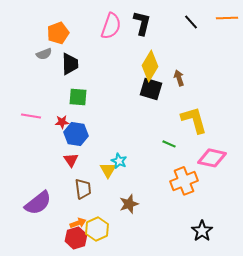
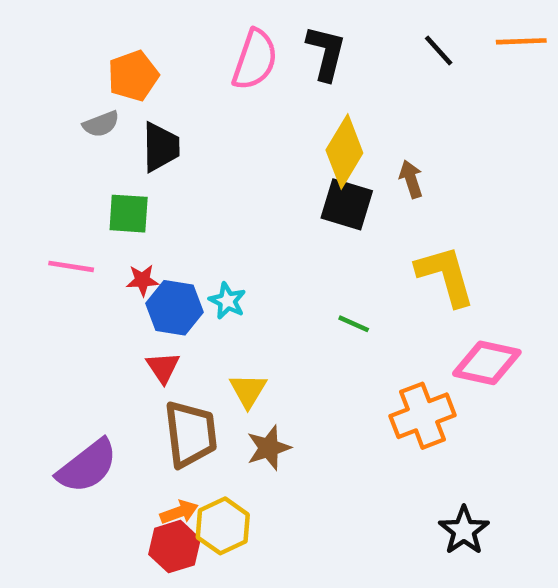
green square: (78, 97) -> (129, 214), moved
green line: (169, 144) -> (354, 324), moved
cyan star: (119, 161) -> (227, 301), moved
brown trapezoid: (83, 189) -> (191, 434), size x1.4
brown star: (129, 204) -> (269, 448), moved

